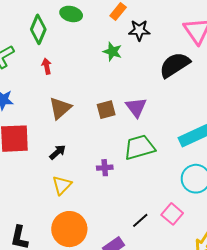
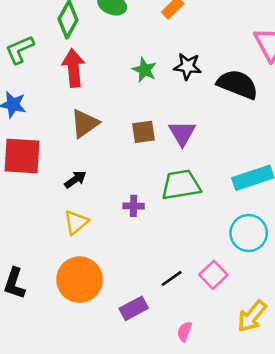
black star: (139, 30) -> (188, 66), moved
green star: (112, 52) -> (145, 70), moved
black semicircle: (175, 65) -> (238, 84), turned 48
red arrow: (47, 66) -> (73, 68), size x1.8

